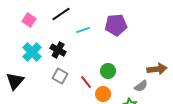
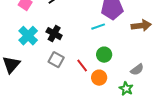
cyan line: (83, 30) -> (98, 27), moved
brown arrow: (157, 69) -> (141, 26), moved

